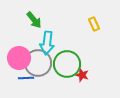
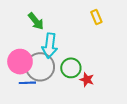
yellow rectangle: (94, 24) -> (96, 17), moved
green circle: (67, 64) -> (71, 68), size x0.7

